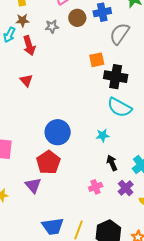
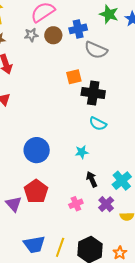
gray star: (52, 26) -> (31, 35), moved
gray semicircle: (120, 34) -> (96, 50), turned -100
cyan semicircle: (120, 107) -> (98, 124), size x0.7
red pentagon: (48, 162) -> (36, 191), moved

